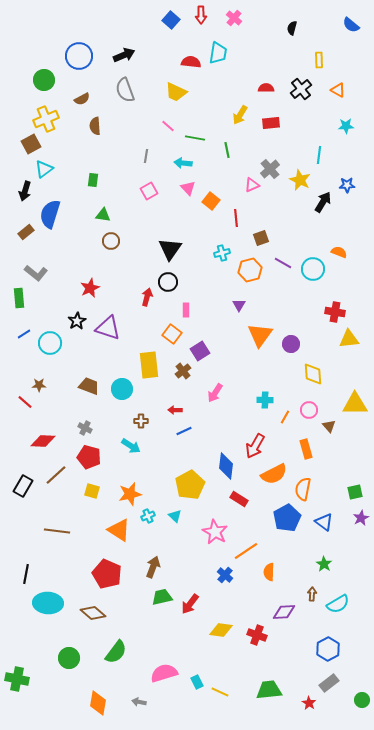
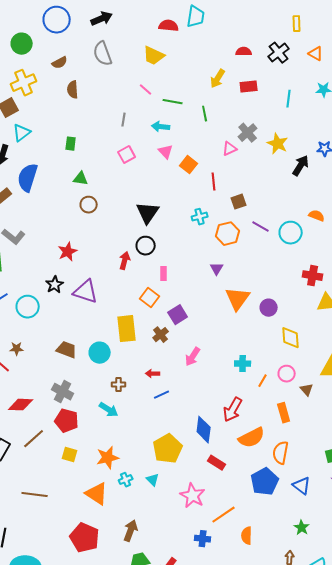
cyan line: (319, 155) -> (289, 99), moved
gray cross: (85, 428) -> (63, 392), size x1.5
blue cross: (225, 575) -> (203, 539), turned -35

